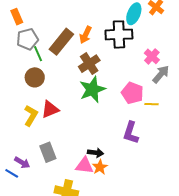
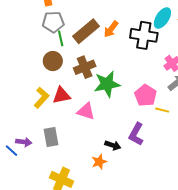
brown cross: (89, 64) -> (85, 67), moved
black arrow: (96, 153) -> (113, 145), moved
purple arrow: (22, 163) -> (24, 142), turned -35
pink triangle: (84, 166) -> (86, 111), moved

